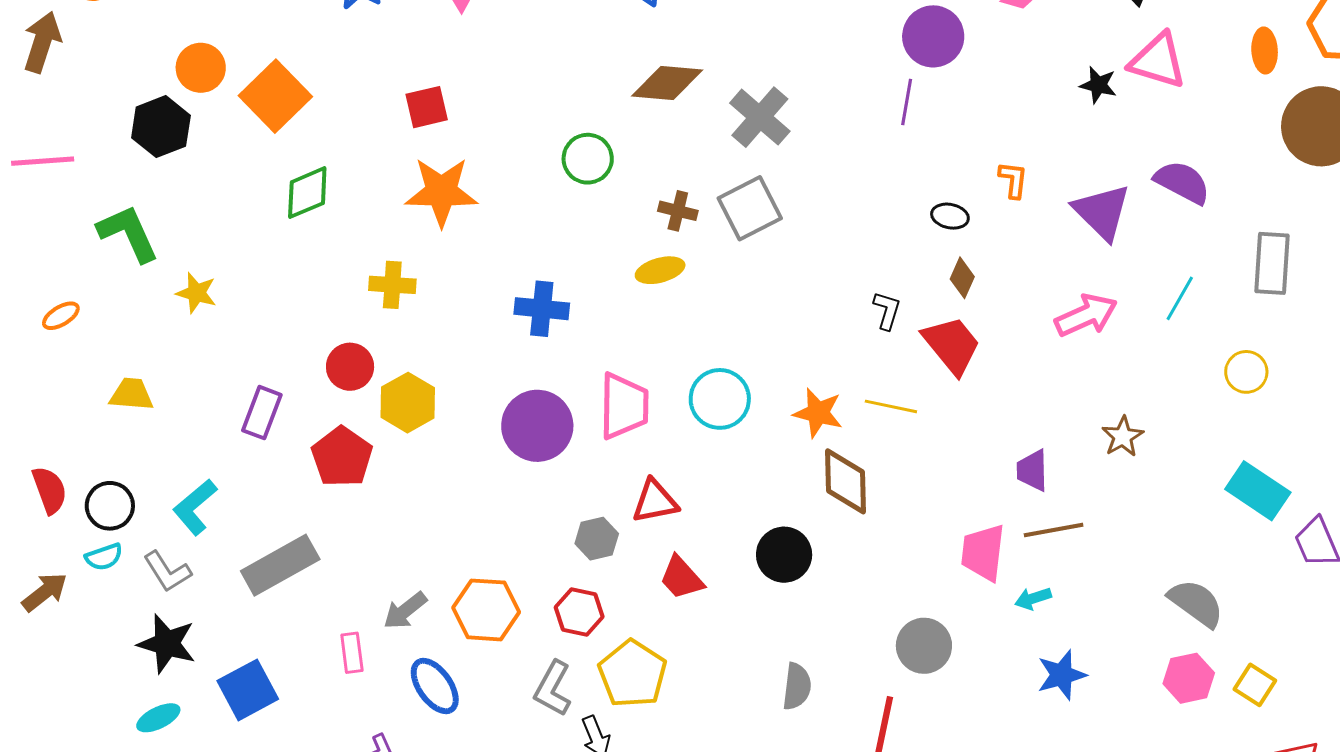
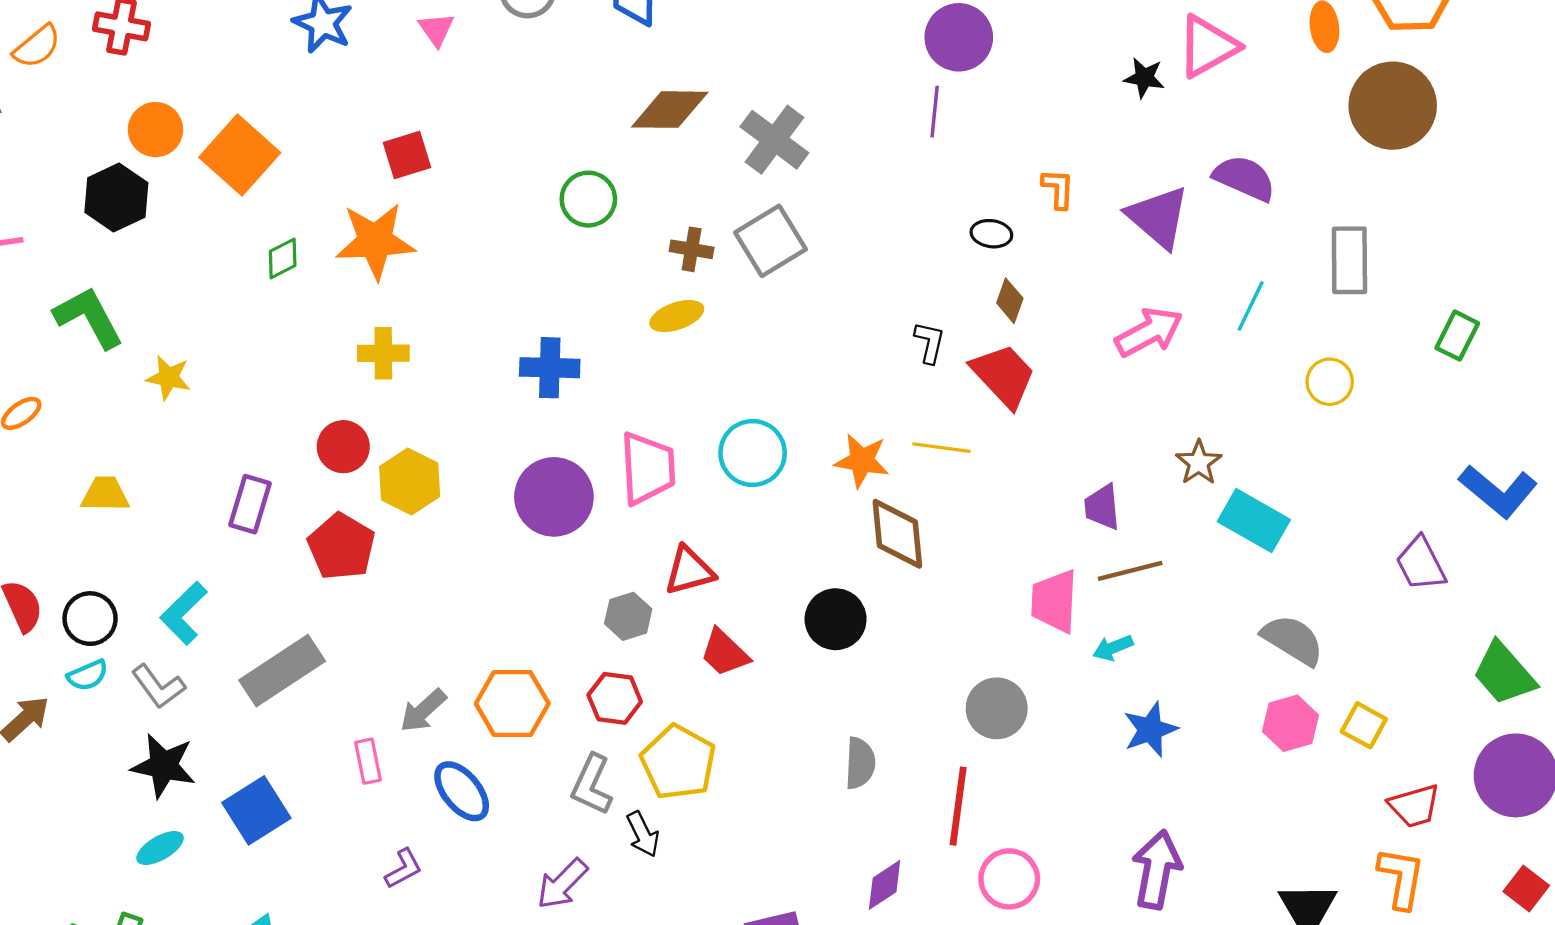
pink triangle: (1158, 61) -> (1208, 46), turned -42
orange star: (441, 192) -> (375, 241), moved
green diamond: (307, 193) -> (283, 258), size x0.7
cyan rectangle: (1258, 491) -> (1254, 521), moved

